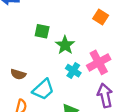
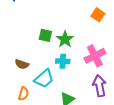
green square: (42, 31) -> (45, 35), moved
cyan cross: (73, 71) -> (63, 61), moved, turned -32

